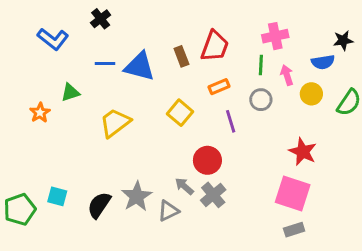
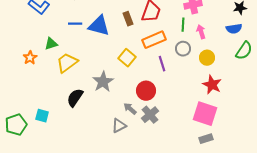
blue semicircle: (323, 62) -> (234, 29), moved
orange rectangle: (219, 87) -> (154, 40), size x1.6
yellow circle: (311, 94) -> (207, 58), moved
yellow trapezoid: (115, 123) -> (67, 63), moved
gray star: (137, 196) -> (103, 82), moved
black semicircle: (99, 205) -> (75, 98), moved

